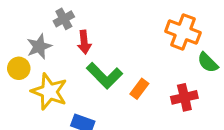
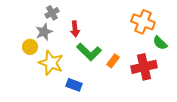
gray cross: (64, 19) -> (52, 13), moved
red cross: (184, 97) -> (144, 67), size x1.4

